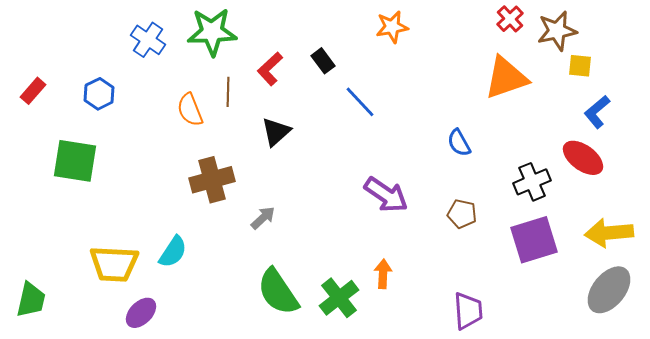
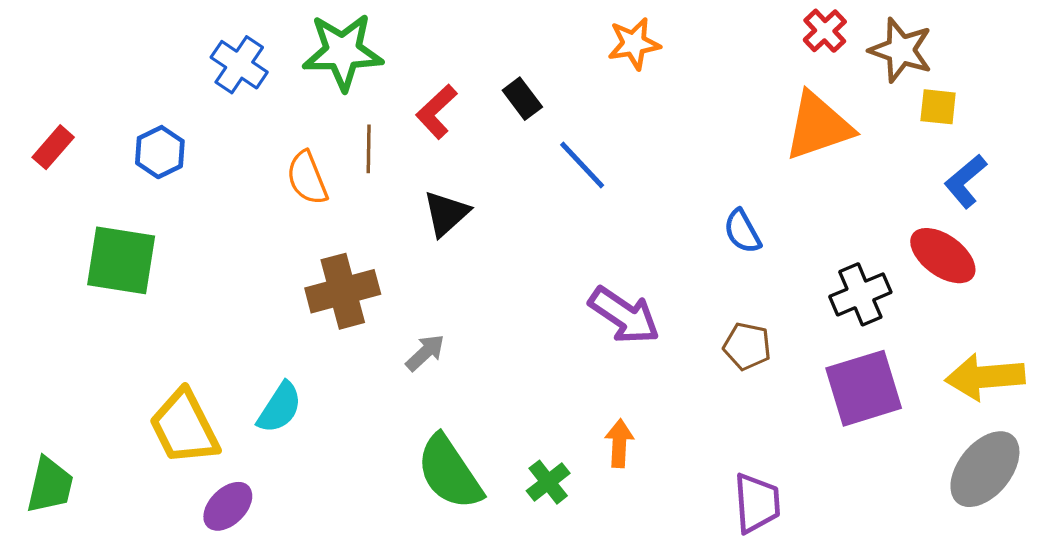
brown star: (557, 31) -> (901, 50), turned 30
yellow trapezoid: (114, 264) -> (184, 427), turned 60
green cross: (339, 298) -> (548, 482), size x0.7

